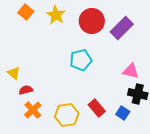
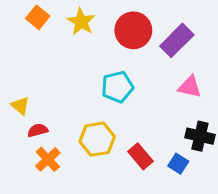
pink triangle: (131, 71) -> (190, 87), moved
yellow hexagon: (67, 115) -> (97, 139), moved

